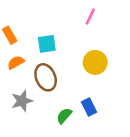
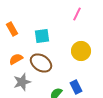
orange semicircle: (16, 62) -> (16, 59), moved
brown ellipse: (46, 77) -> (41, 63), turned -35

